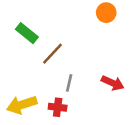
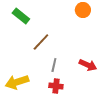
green rectangle: (27, 33) -> (21, 16), moved
red cross: (58, 107) -> (56, 86), moved

